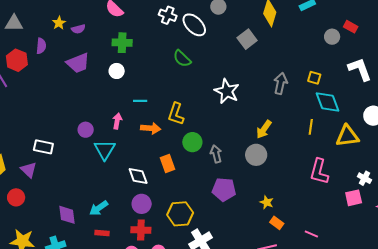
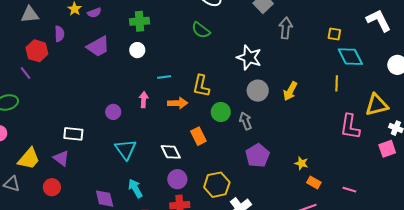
gray arrow: (280, 83) -> (286, 28), moved
yellow triangle: (347, 136) -> (377, 105), moved
cyan triangle: (105, 150) -> (126, 149), moved
gray circle: (256, 155) -> (258, 91), moved
purple pentagon: (224, 190) -> (258, 155), turned -30
cyan arrow: (99, 208) -> (135, 188), turned 102

